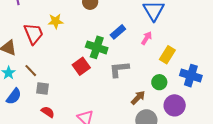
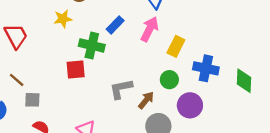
yellow star: (56, 21) -> (63, 19), moved
pink arrow: (147, 38) -> (150, 29), size x1.5
red square: (81, 66) -> (76, 69), turned 36
gray L-shape: (119, 69) -> (121, 89), moved

